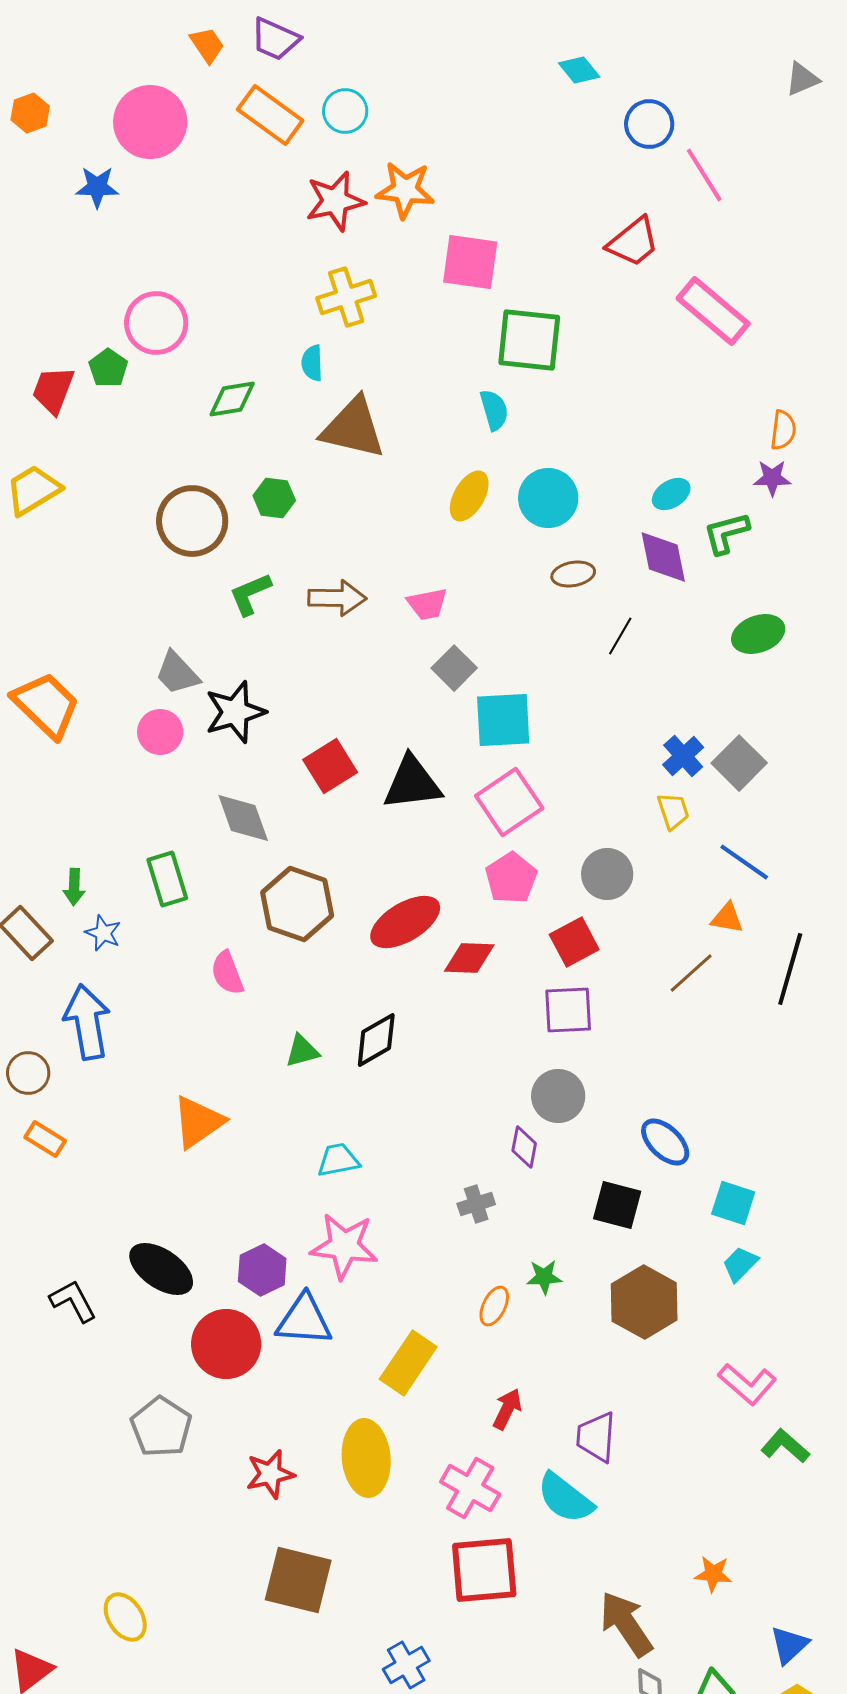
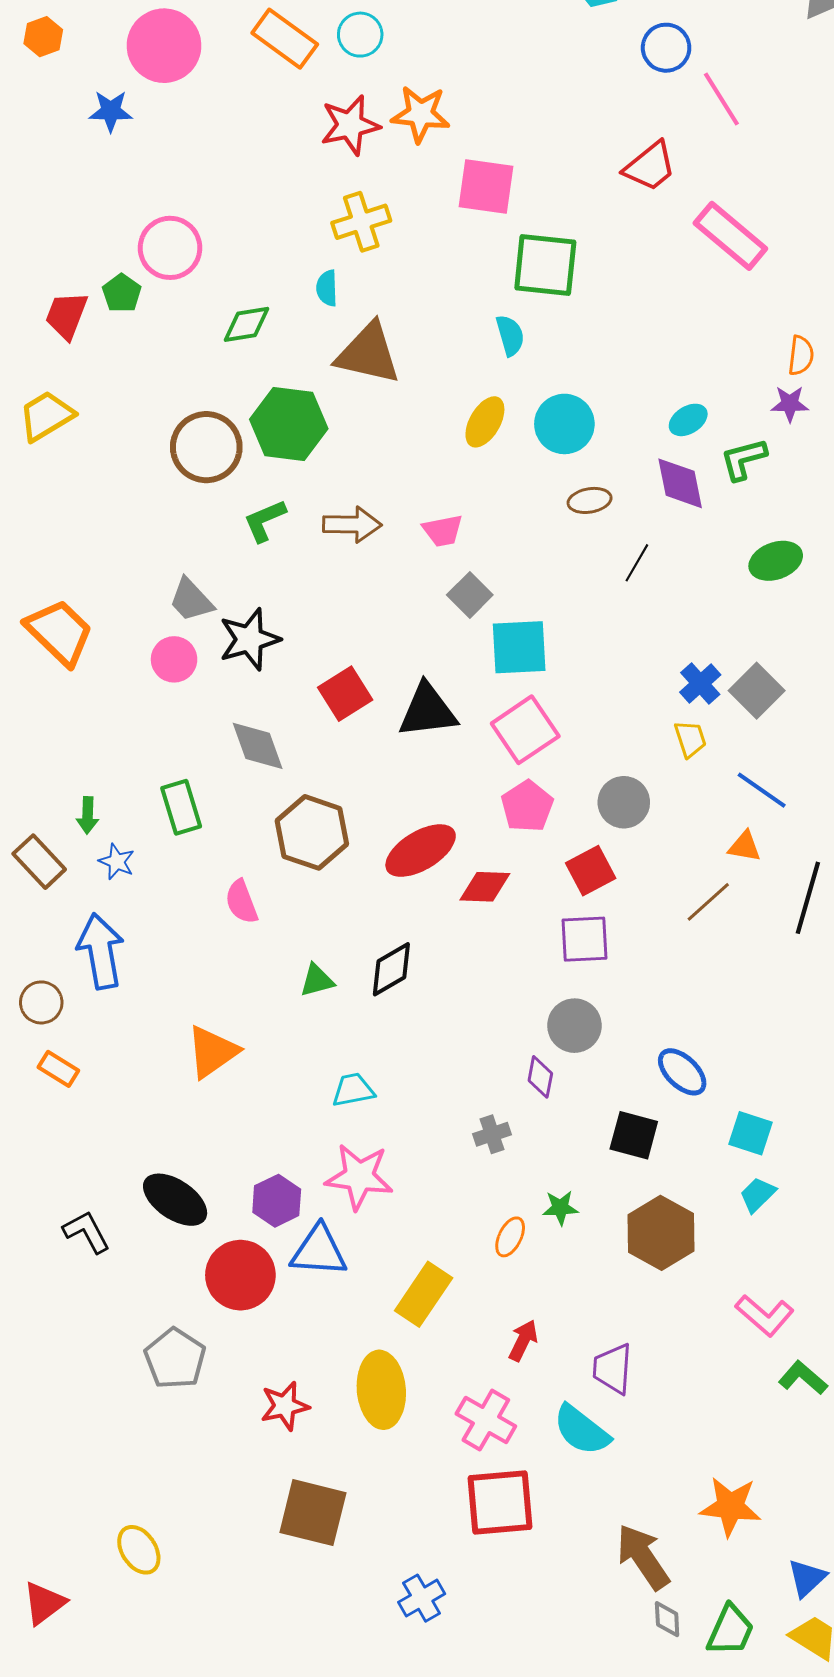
green hexagon: (274, 498) -> (289, 424), size x1.8
orange star: (713, 1574) -> (730, 1507), size x1.6

